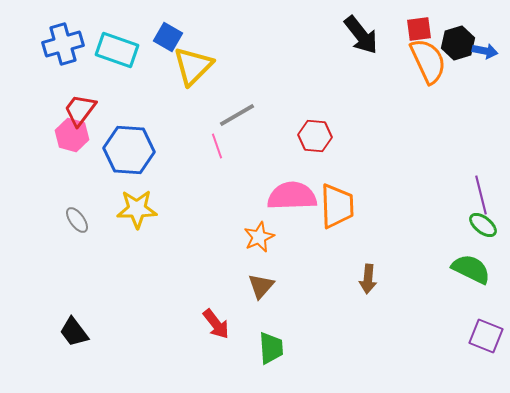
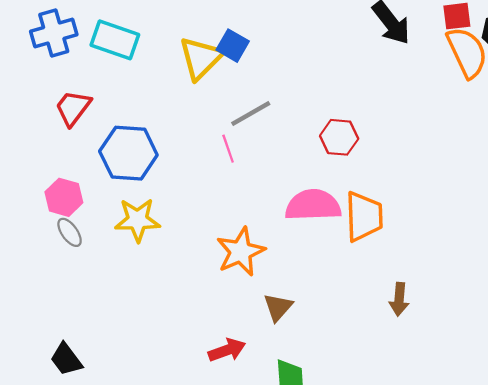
blue square: (168, 37) -> (233, 46), moved
pink hexagon: (72, 135) -> (64, 197), moved
orange star: (259, 237) -> (241, 252), moved, size x1.4
red arrow: (216, 324) -> (227, 350), turned -72

